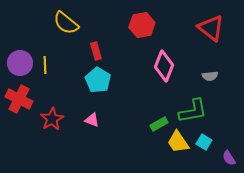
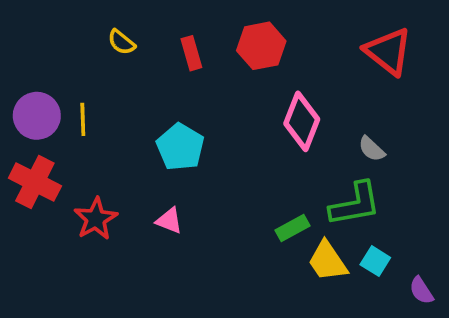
yellow semicircle: (66, 23) -> (121, 42), size x0.6
red rectangle: (96, 51) -> (191, 53), moved
gray semicircle: (210, 76) -> (372, 149), moved, turned 49

